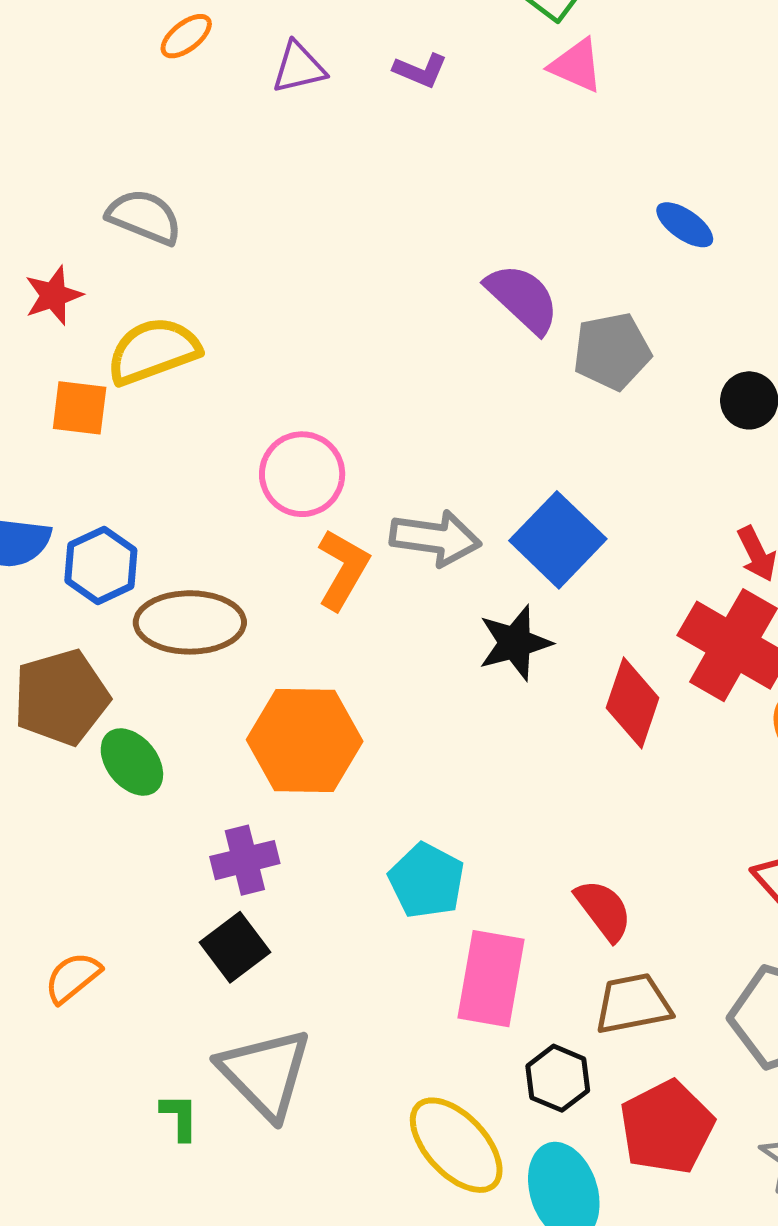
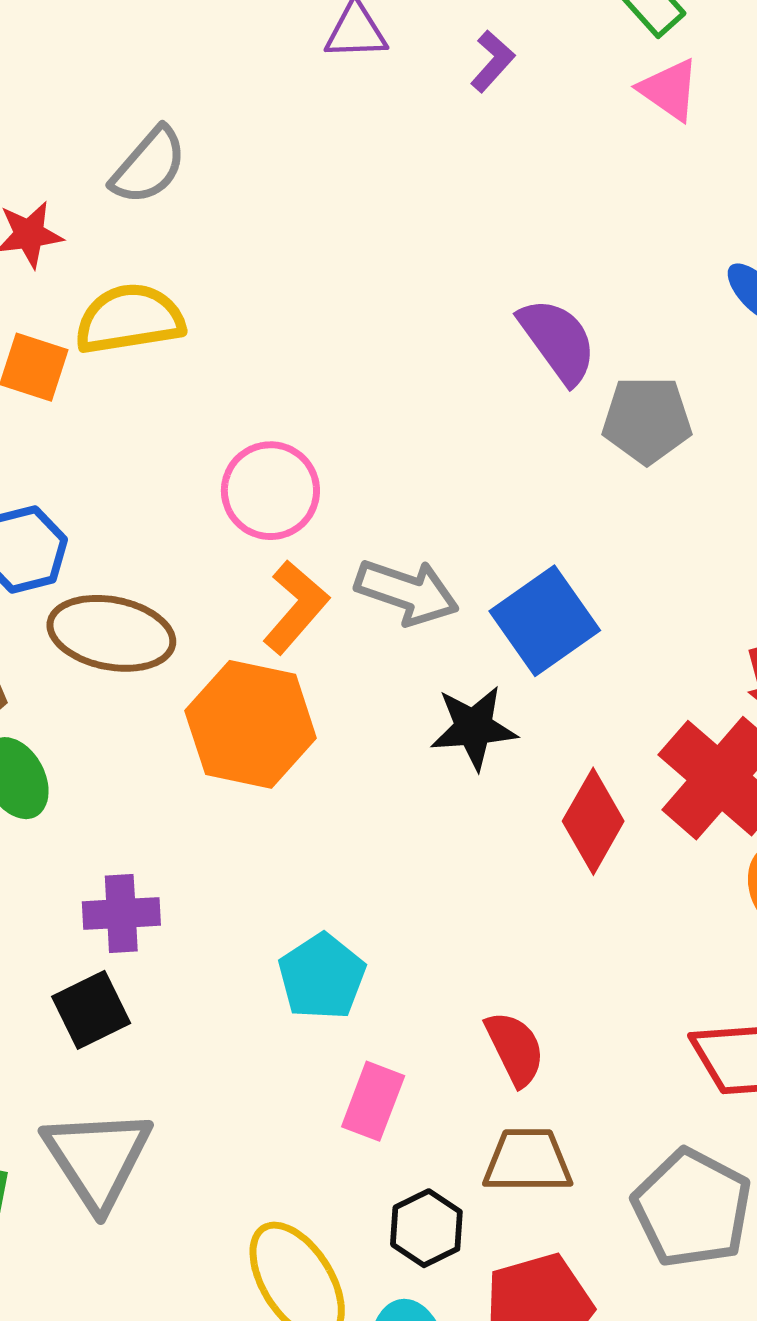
purple L-shape: (420, 70) -> (492, 61), turned -82
gray semicircle: (144, 217) -> (149, 166), turned 98
orange hexagon: (305, 740) -> (251, 724), moved
pink rectangle: (491, 979) -> (373, 1101), size x0.7

